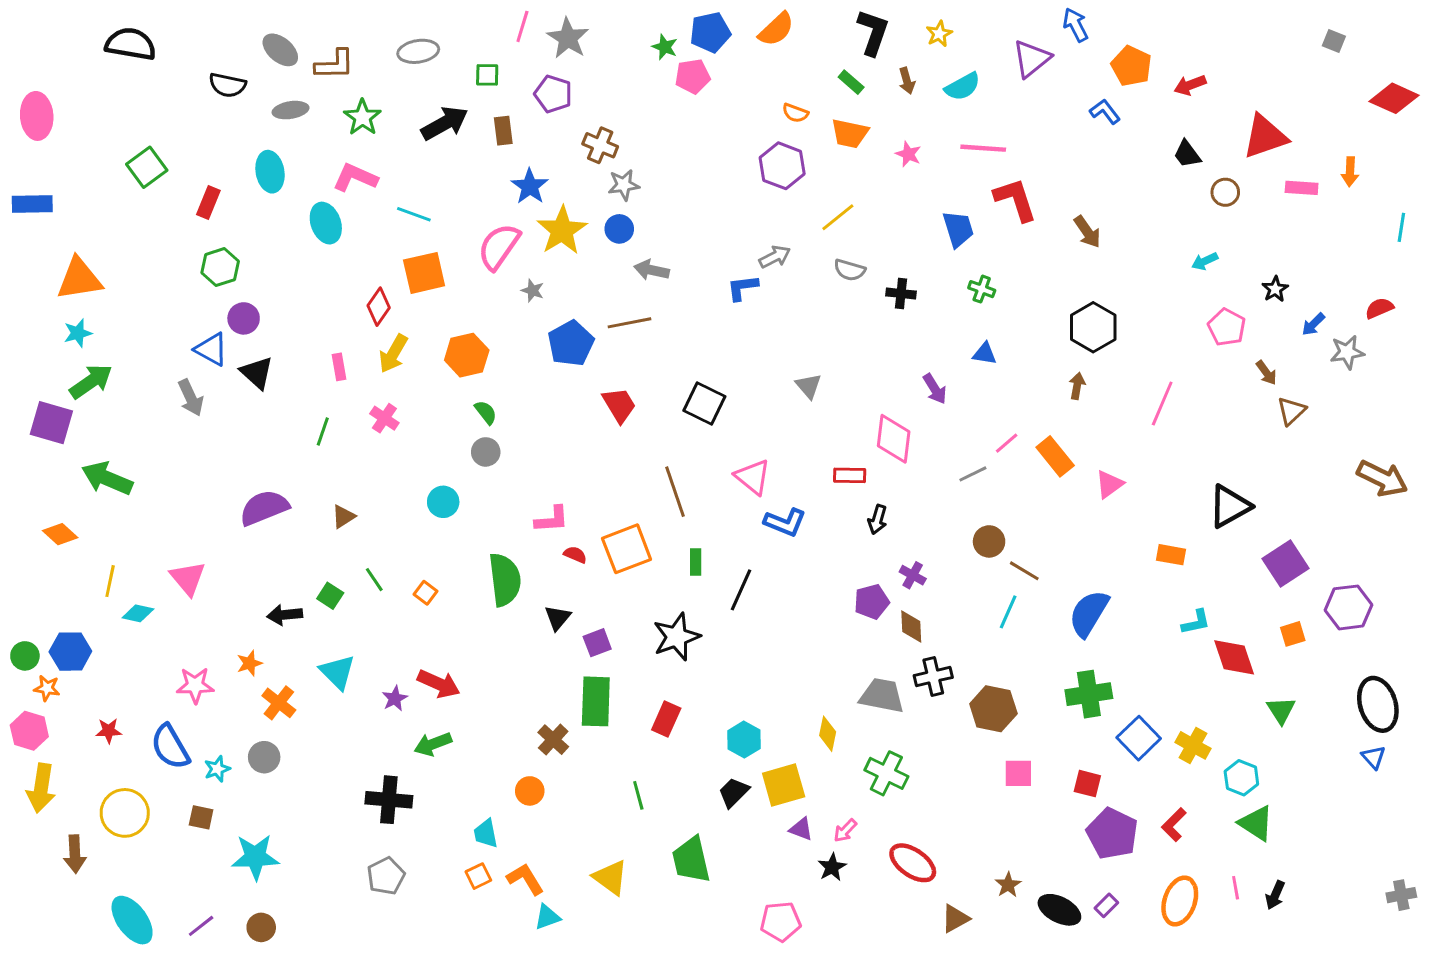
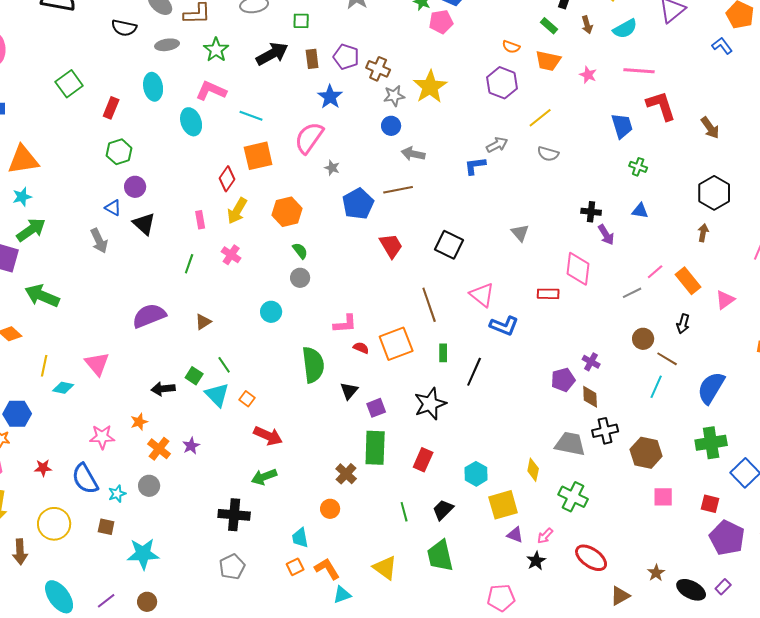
purple pentagon: (553, 94) -> (346, 57), moved
yellow star: (562, 230) -> (430, 87), moved
black cross: (901, 293) -> (591, 212), moved
blue triangle: (211, 349) -> (113, 208), size x0.7
black arrow: (878, 519) -> (683, 324), moved
orange square: (426, 593) -> (247, 399), moved
cyan triangle: (338, 672) -> (217, 395), moved
purple star: (395, 698) -> (191, 446), moved
black trapezoid: (734, 792) -> (443, 510), moved

